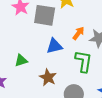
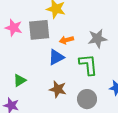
orange arrow: (78, 33) -> (66, 40), moved, turned -128
green triangle: (21, 60) -> (20, 80), moved

